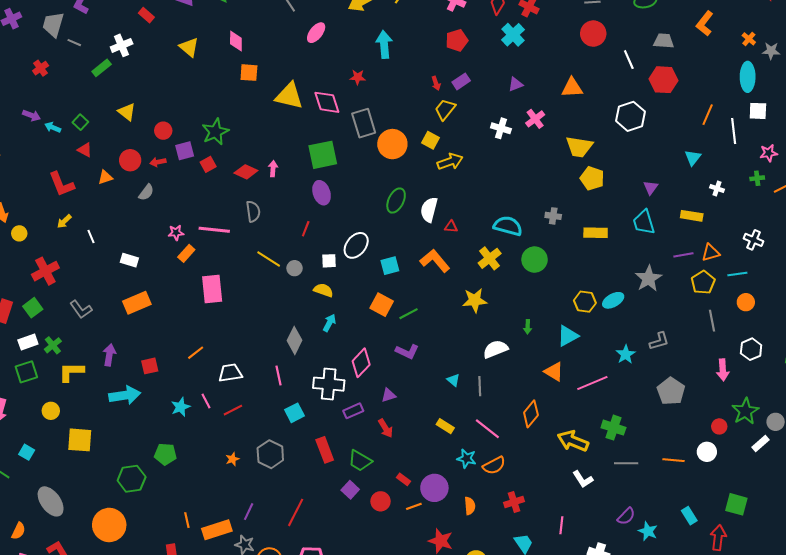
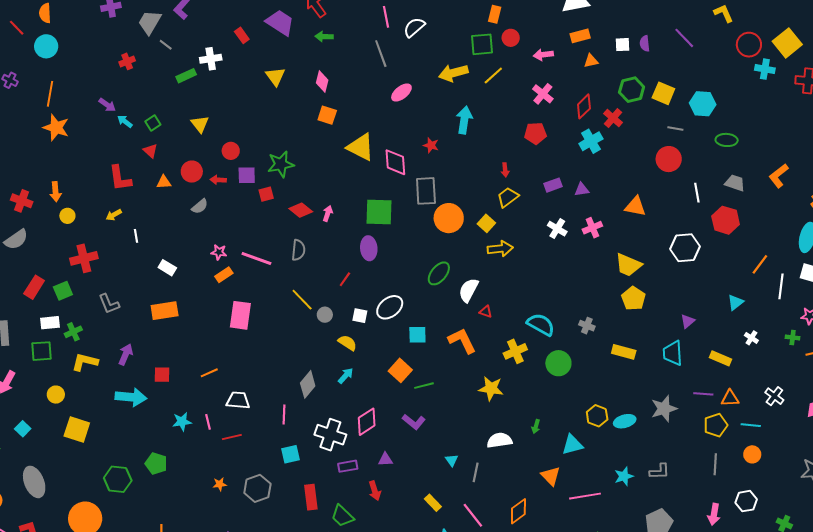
purple rectangle: (461, 81) -> (553, 185), moved

